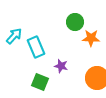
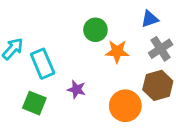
green square: (40, 82) -> (34, 103), moved

